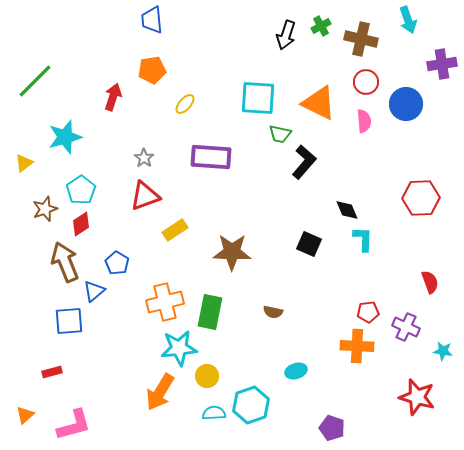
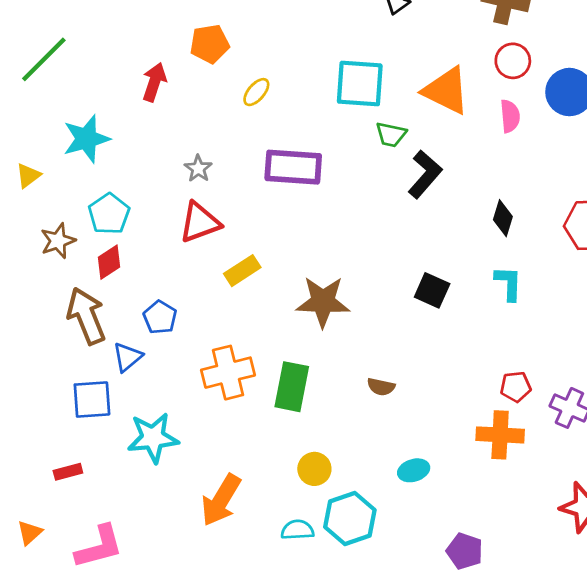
black diamond: (347, 210) -> (503, 218), moved, turned 40
cyan star: (179, 348) -> (153, 438), moved
yellow circle: (207, 376) -> (314, 469), moved

